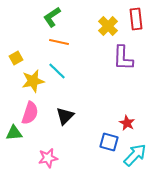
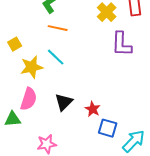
red star: (127, 123) -> (93, 109), moved

